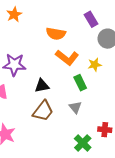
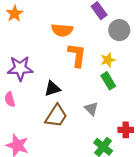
orange L-shape: (67, 58) -> (77, 55), turned -115
green rectangle: (80, 83) -> (108, 81), moved

